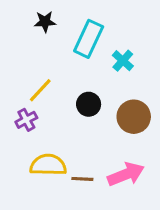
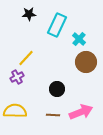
black circle: (89, 104) -> (57, 89), moved
brown circle: (134, 117) -> (86, 62), moved
yellow semicircle: (48, 165) -> (15, 111), moved

